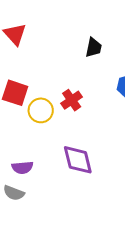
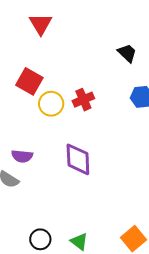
black trapezoid: (94, 48) -> (127, 53), moved, turned -70

